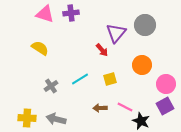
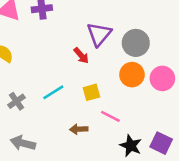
gray circle: (145, 25) -> (136, 43), moved
pink circle: (166, 84) -> (162, 78), moved
purple square: (165, 106) -> (161, 143), moved, turned -36
pink line: (125, 107) -> (110, 116), moved

